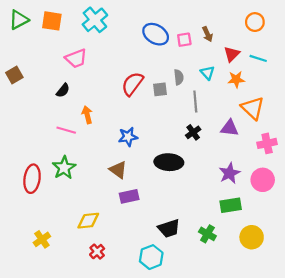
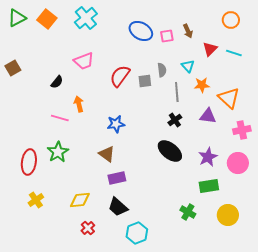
orange square: (52, 21) -> (47, 19), turned 30
pink trapezoid: (76, 58) -> (84, 61), moved
orange star: (236, 79) -> (202, 85), moved
black ellipse: (169, 162) -> (170, 151), moved, turned 35
black trapezoid: (169, 228) -> (118, 207), moved, turned 60
yellow cross: (42, 239) -> (36, 200), moved

